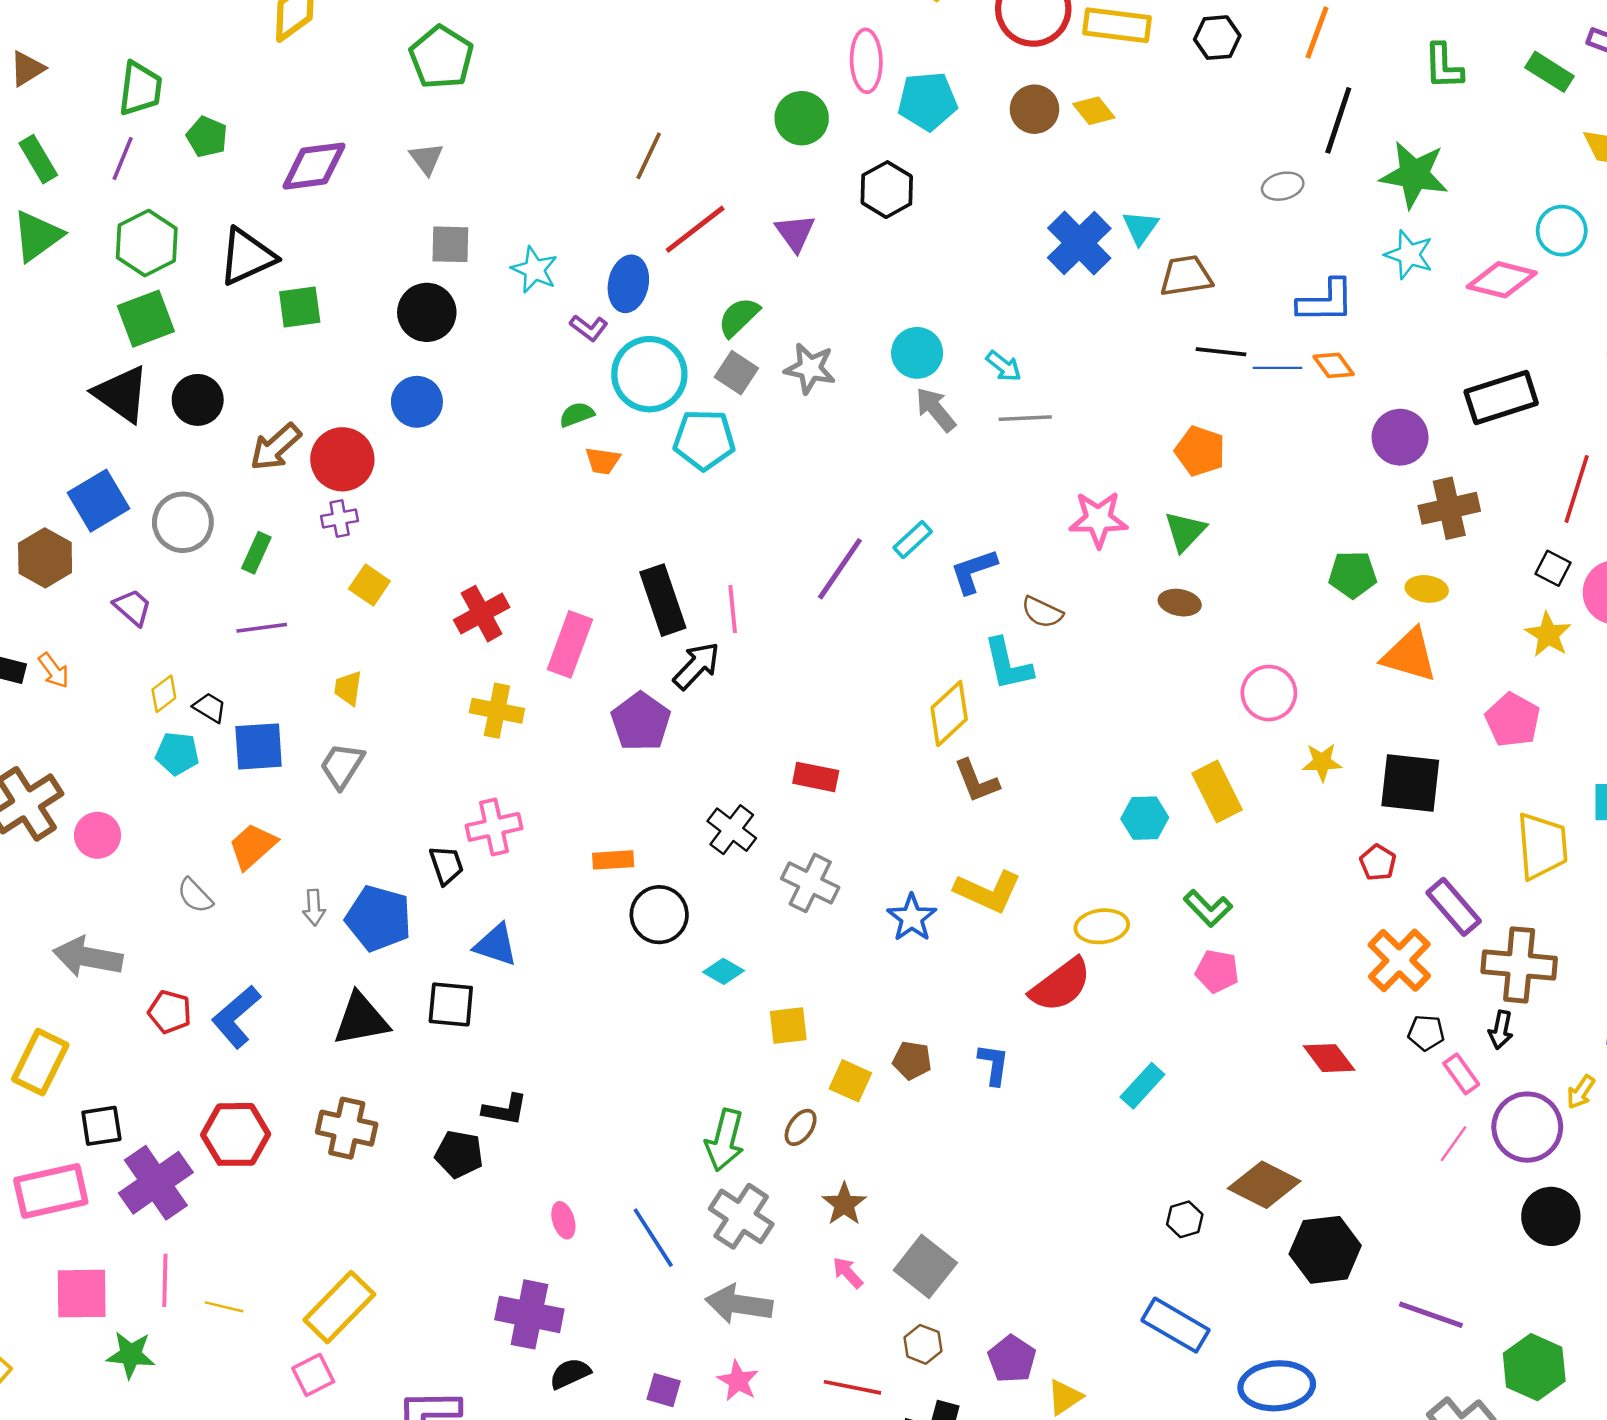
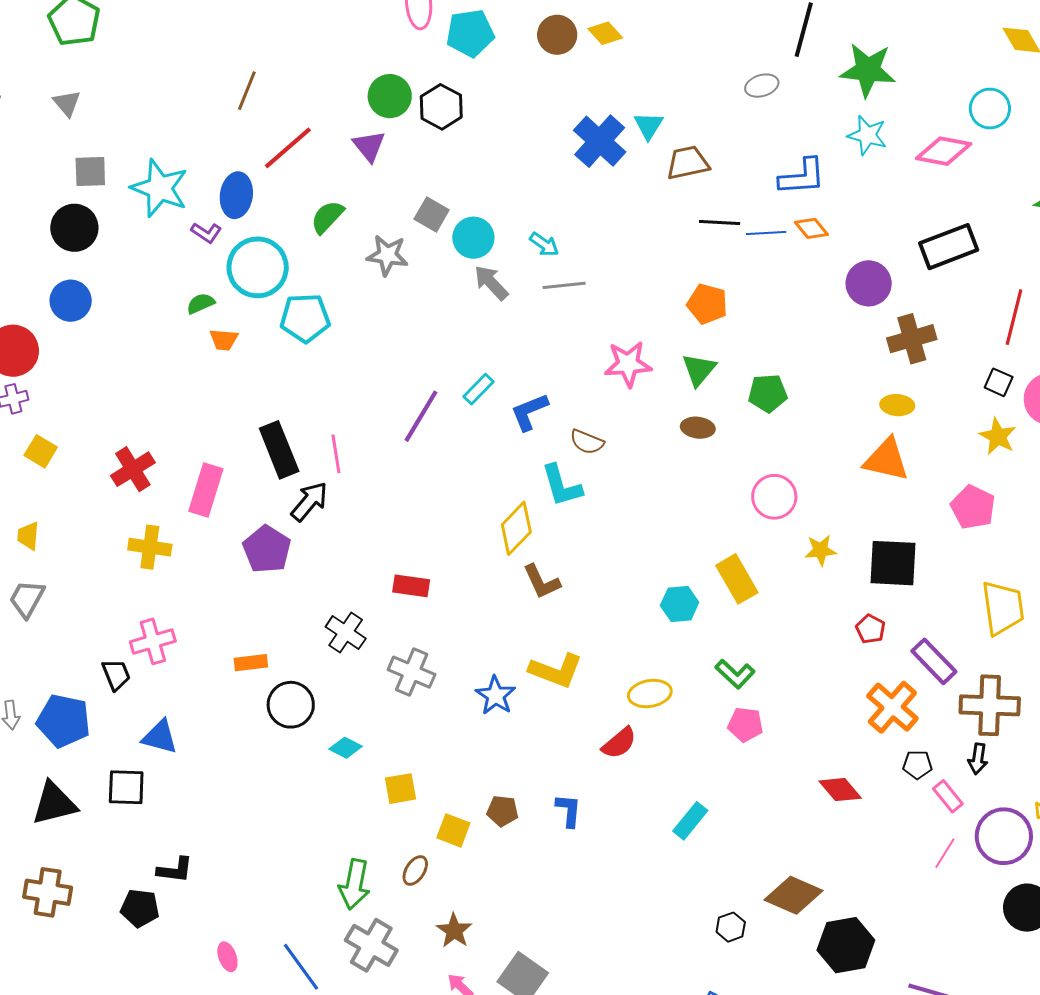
green circle: (802, 118) -> (390, 96), moved
cyan star: (534, 270) -> (160, 188), size x1.5
gray square: (736, 373) -> (432, 214), moved
green pentagon: (1353, 575) -> (768, 393), moved
red semicircle: (1061, 985) -> (619, 743), size x0.7

